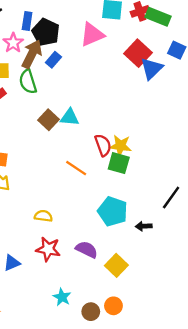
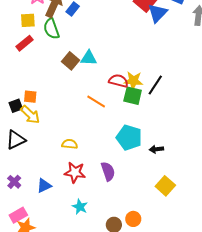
red semicircle: (103, 145) -> (118, 81), turned -54
black line: (171, 197) -> (155, 85), moved
purple semicircle: (87, 249) -> (108, 171), turned 48
yellow square: (116, 265) -> (165, 186), moved
cyan star: (62, 297) -> (80, 207), moved

